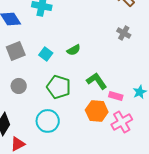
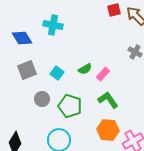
gray circle: (19, 86) -> (42, 99), moved
pink rectangle: (116, 96) -> (103, 74), moved, turned -64

